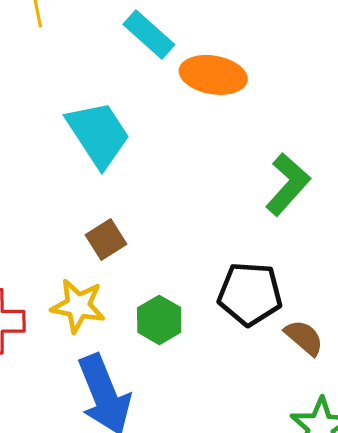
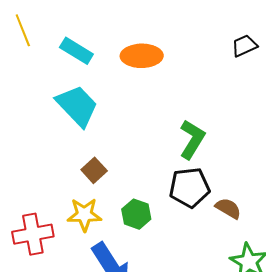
cyan rectangle: (149, 34) -> (76, 51), moved
green L-shape: (288, 184) -> (192, 139), moved

